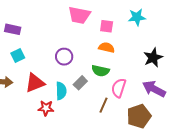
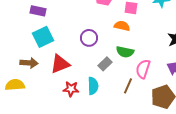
orange semicircle: (107, 47) -> (122, 26), moved
cyan square: (18, 56) -> (43, 37), size x1.5
cyan semicircle: (61, 91) -> (93, 86), moved

